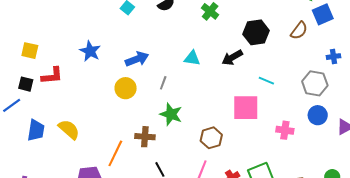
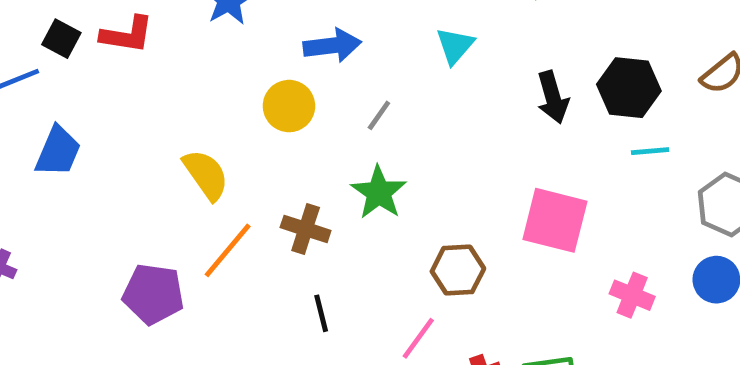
black hexagon: (256, 32) -> (629, 88), moved
cyan triangle: (192, 58) -> (455, 46), moved, turned 48
black arrow: (232, 58) -> (553, 97), turned -90
cyan line: (266, 81) -> (650, 151), moved, turned -42
yellow semicircle: (69, 129) -> (206, 175), moved

